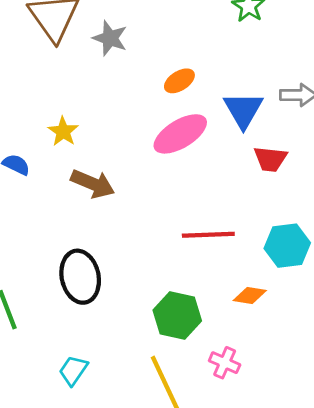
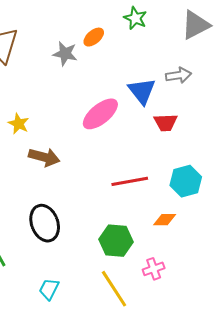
gray star: (110, 38) -> (65, 54), moved
orange ellipse: (179, 81) -> (94, 37), moved
pink cross: (225, 363) -> (154, 269), turned -35

